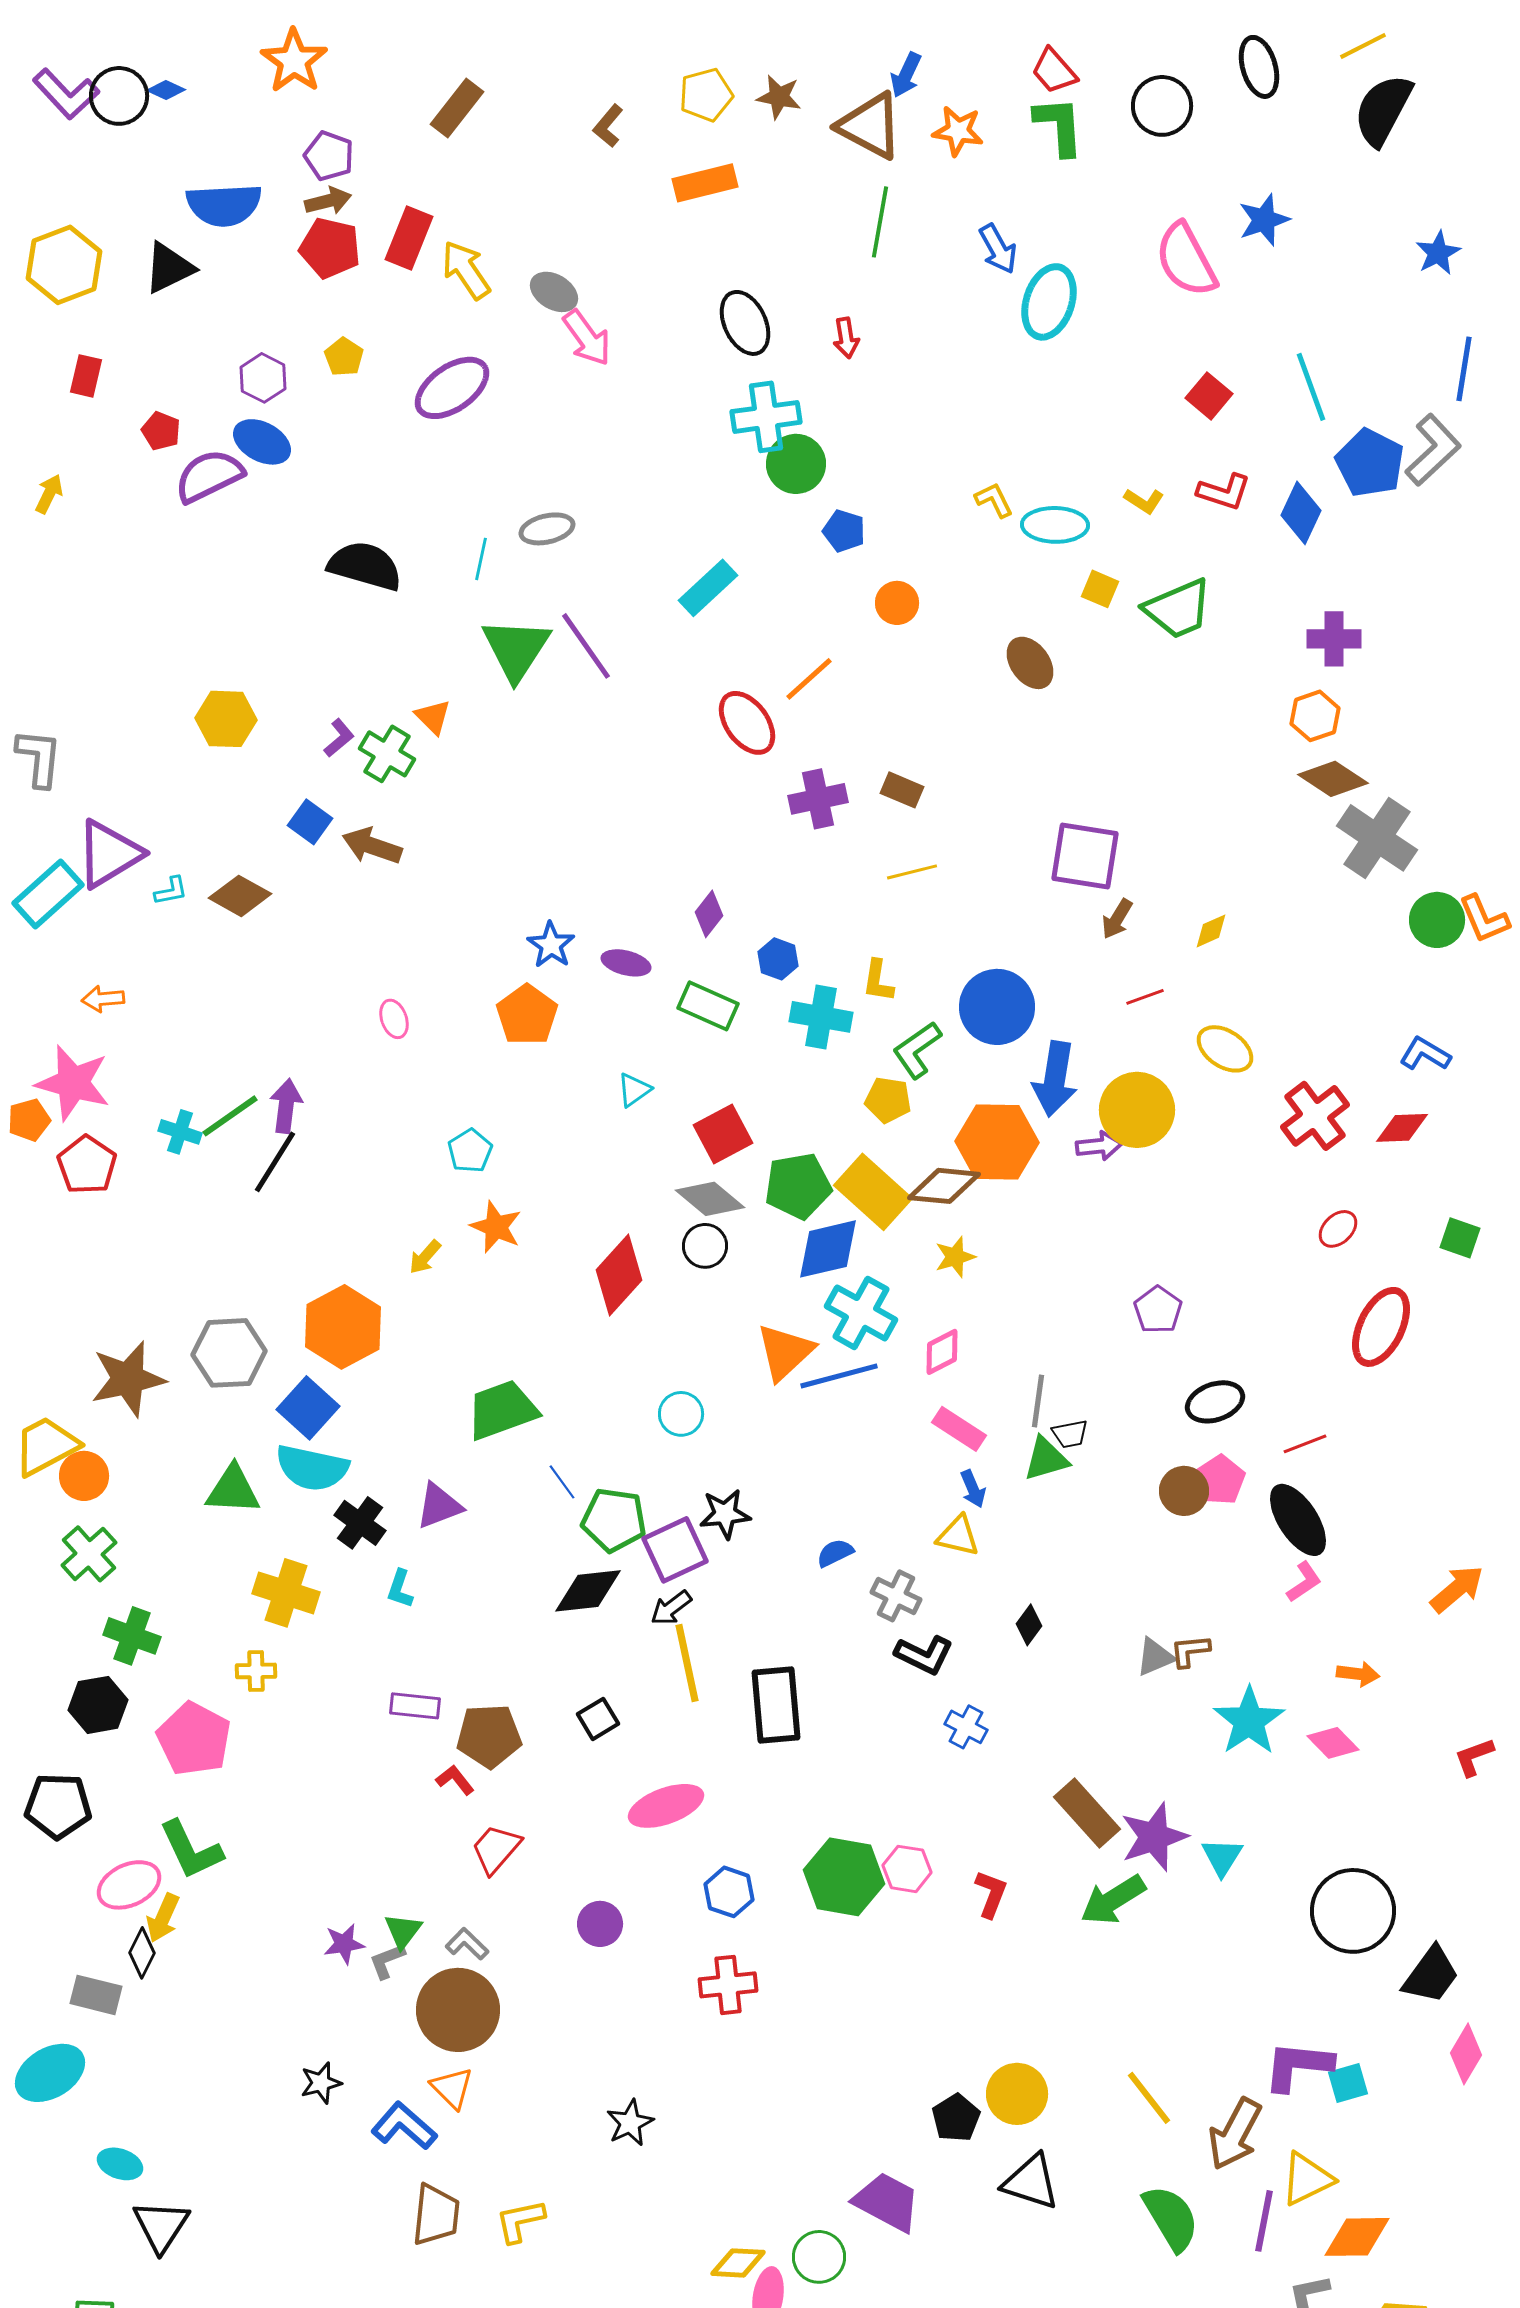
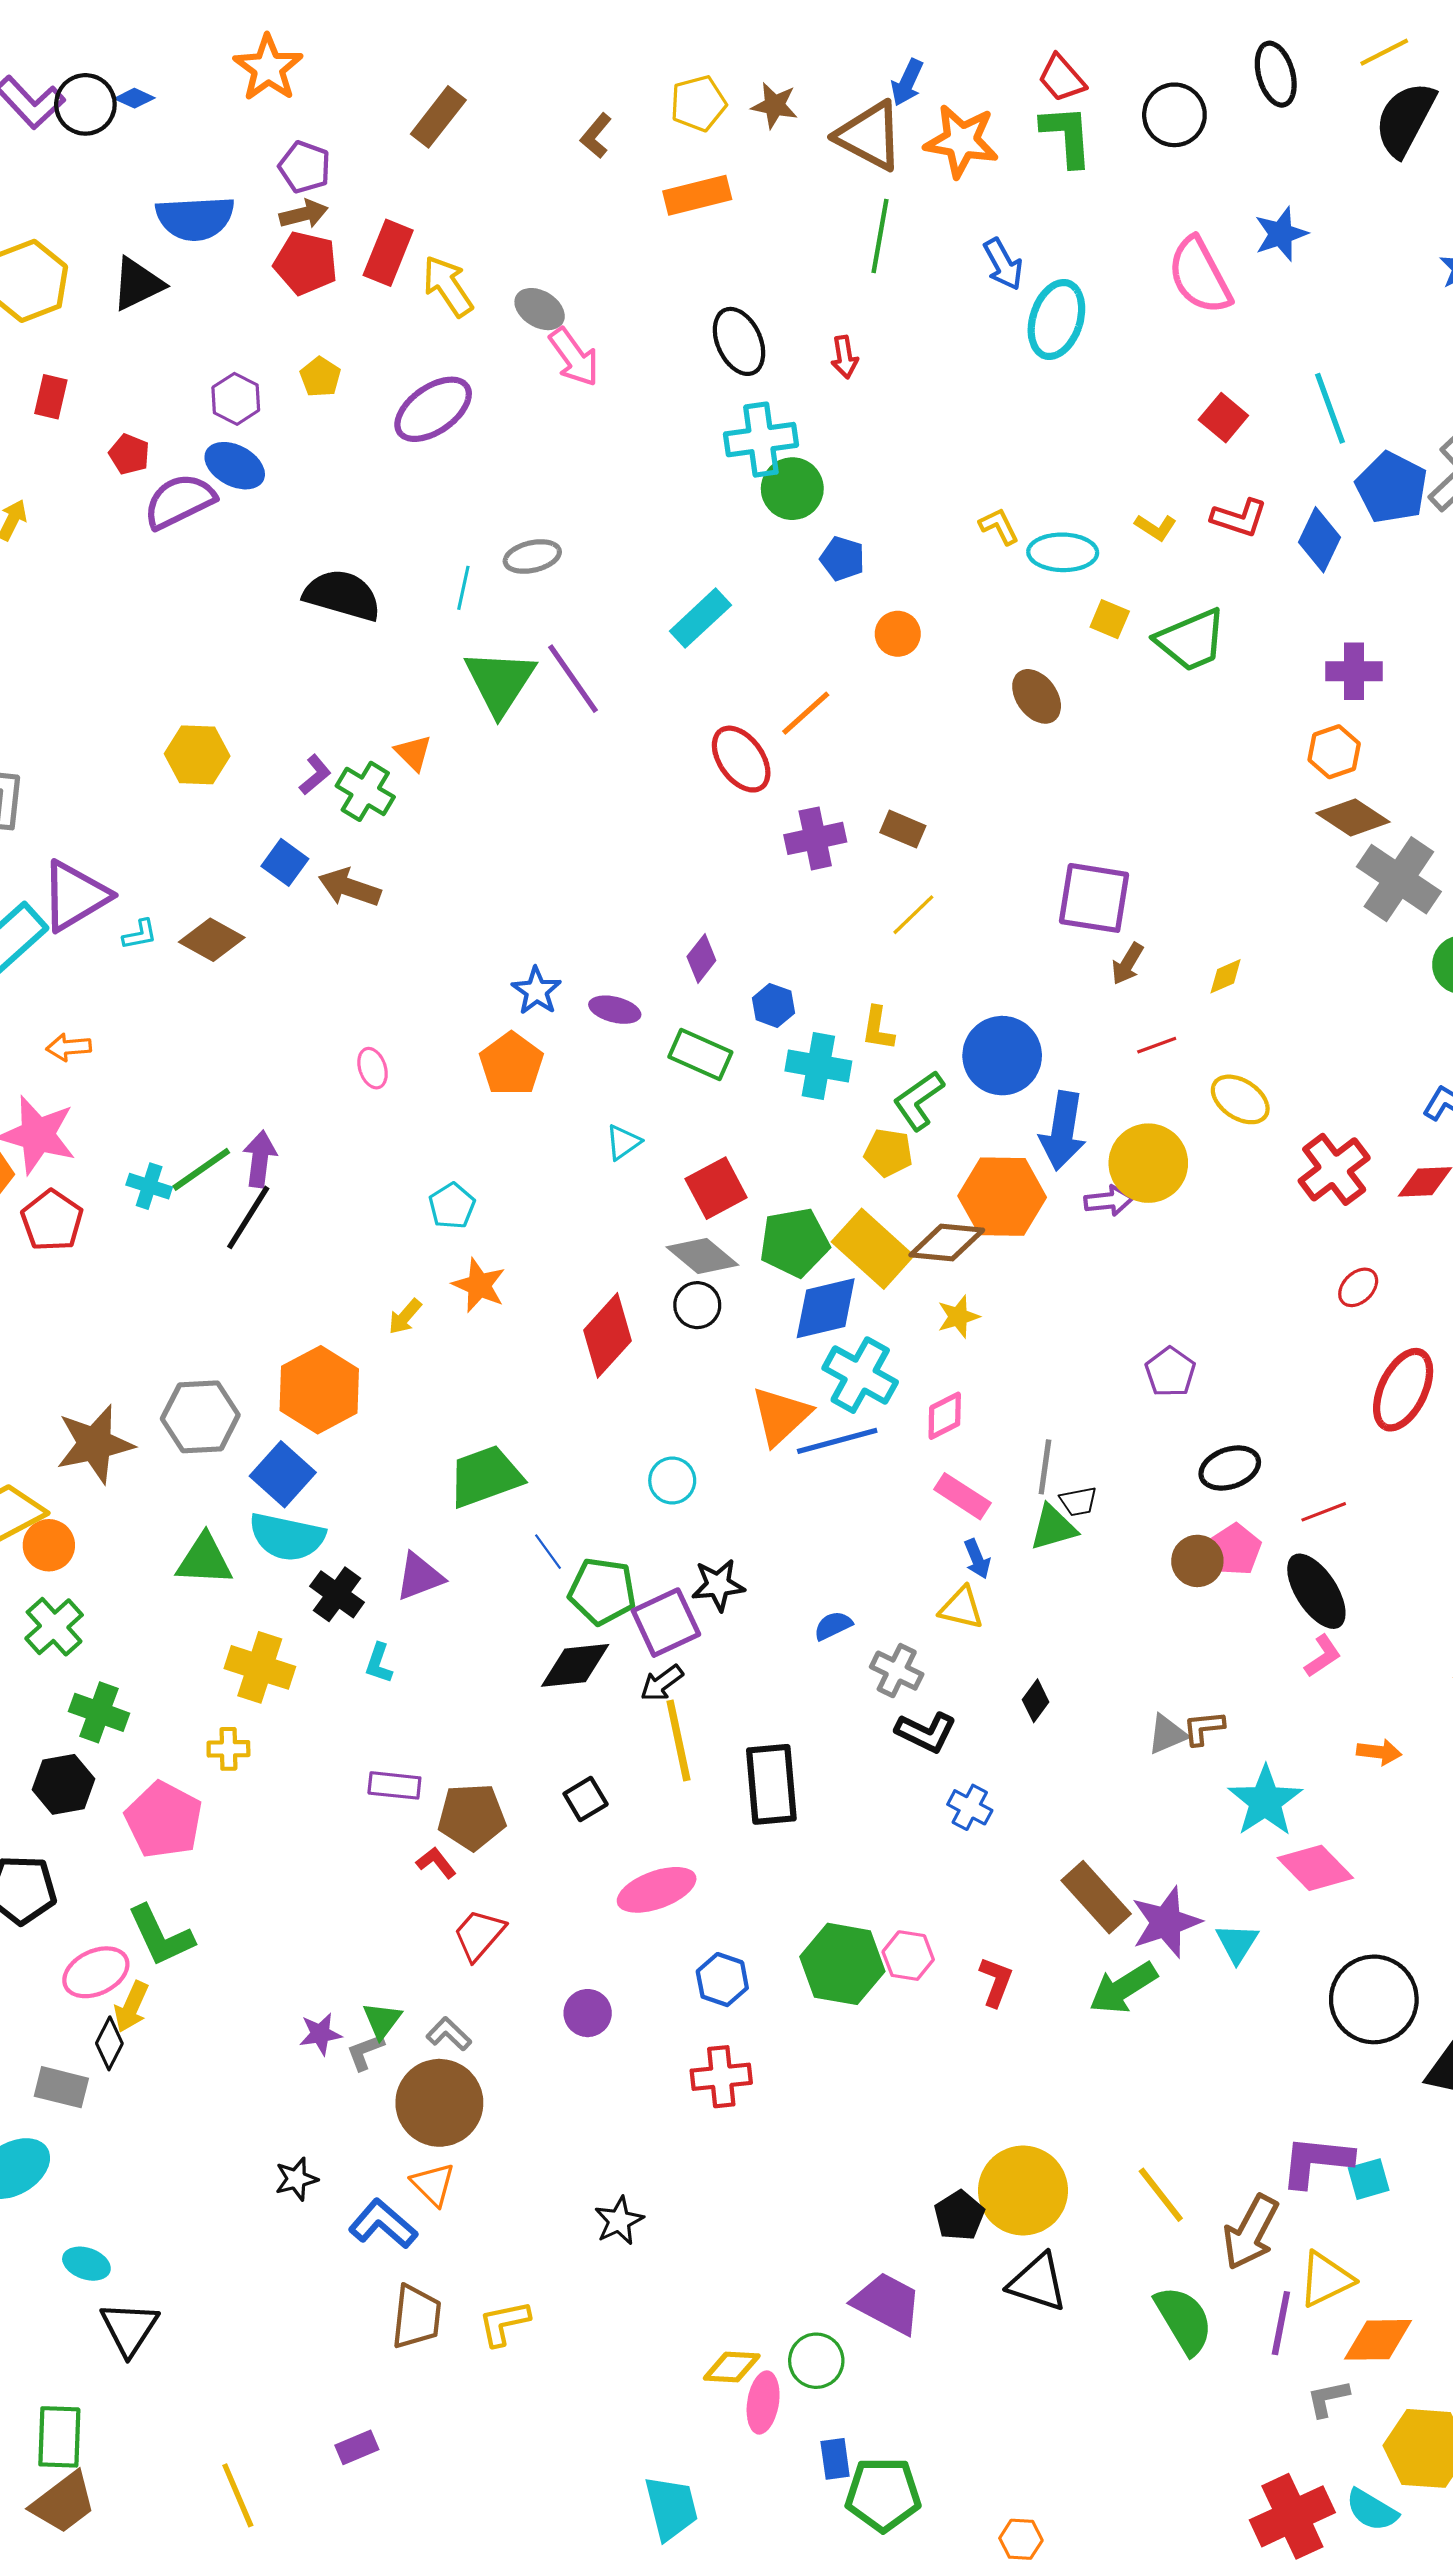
orange star: (958, 131) -> (961, 141), size x1.4
yellow line: (912, 872) -> (913, 915), turned -30
pink diamond: (1333, 1743) -> (1315, 1868), moved, size x1.4
yellow circle: (1017, 2094) -> (1023, 2191), size x1.4

